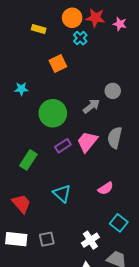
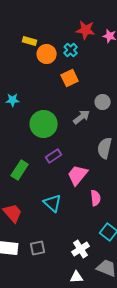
orange circle: (72, 18) -> (47, 54), moved
orange square: (58, 63) -> (70, 78), moved
pink trapezoid: (87, 142) -> (78, 175), moved
pink semicircle: (106, 188) -> (96, 198), turned -63

